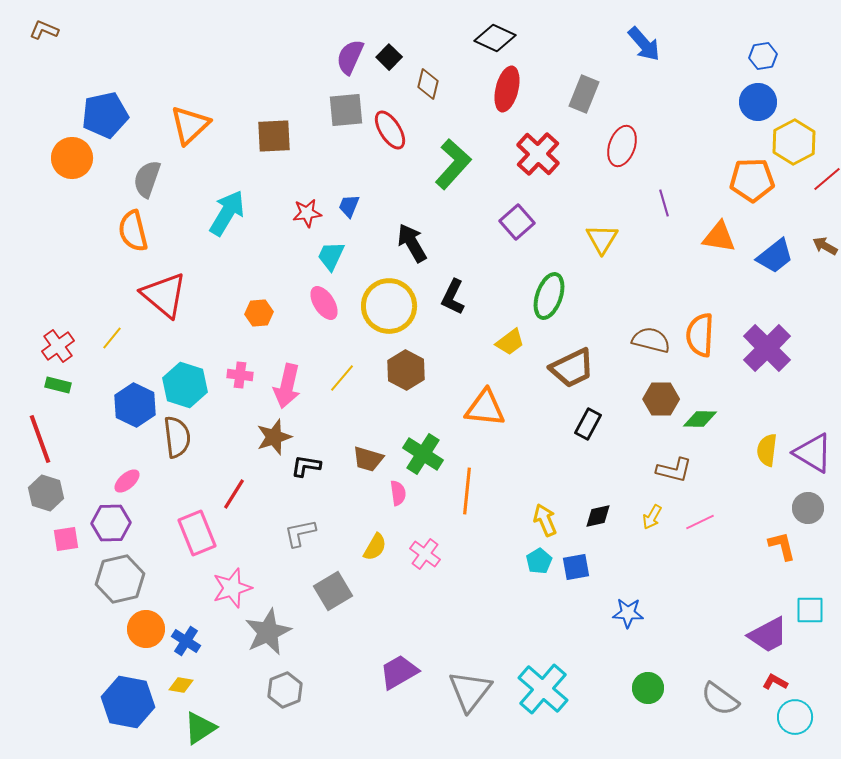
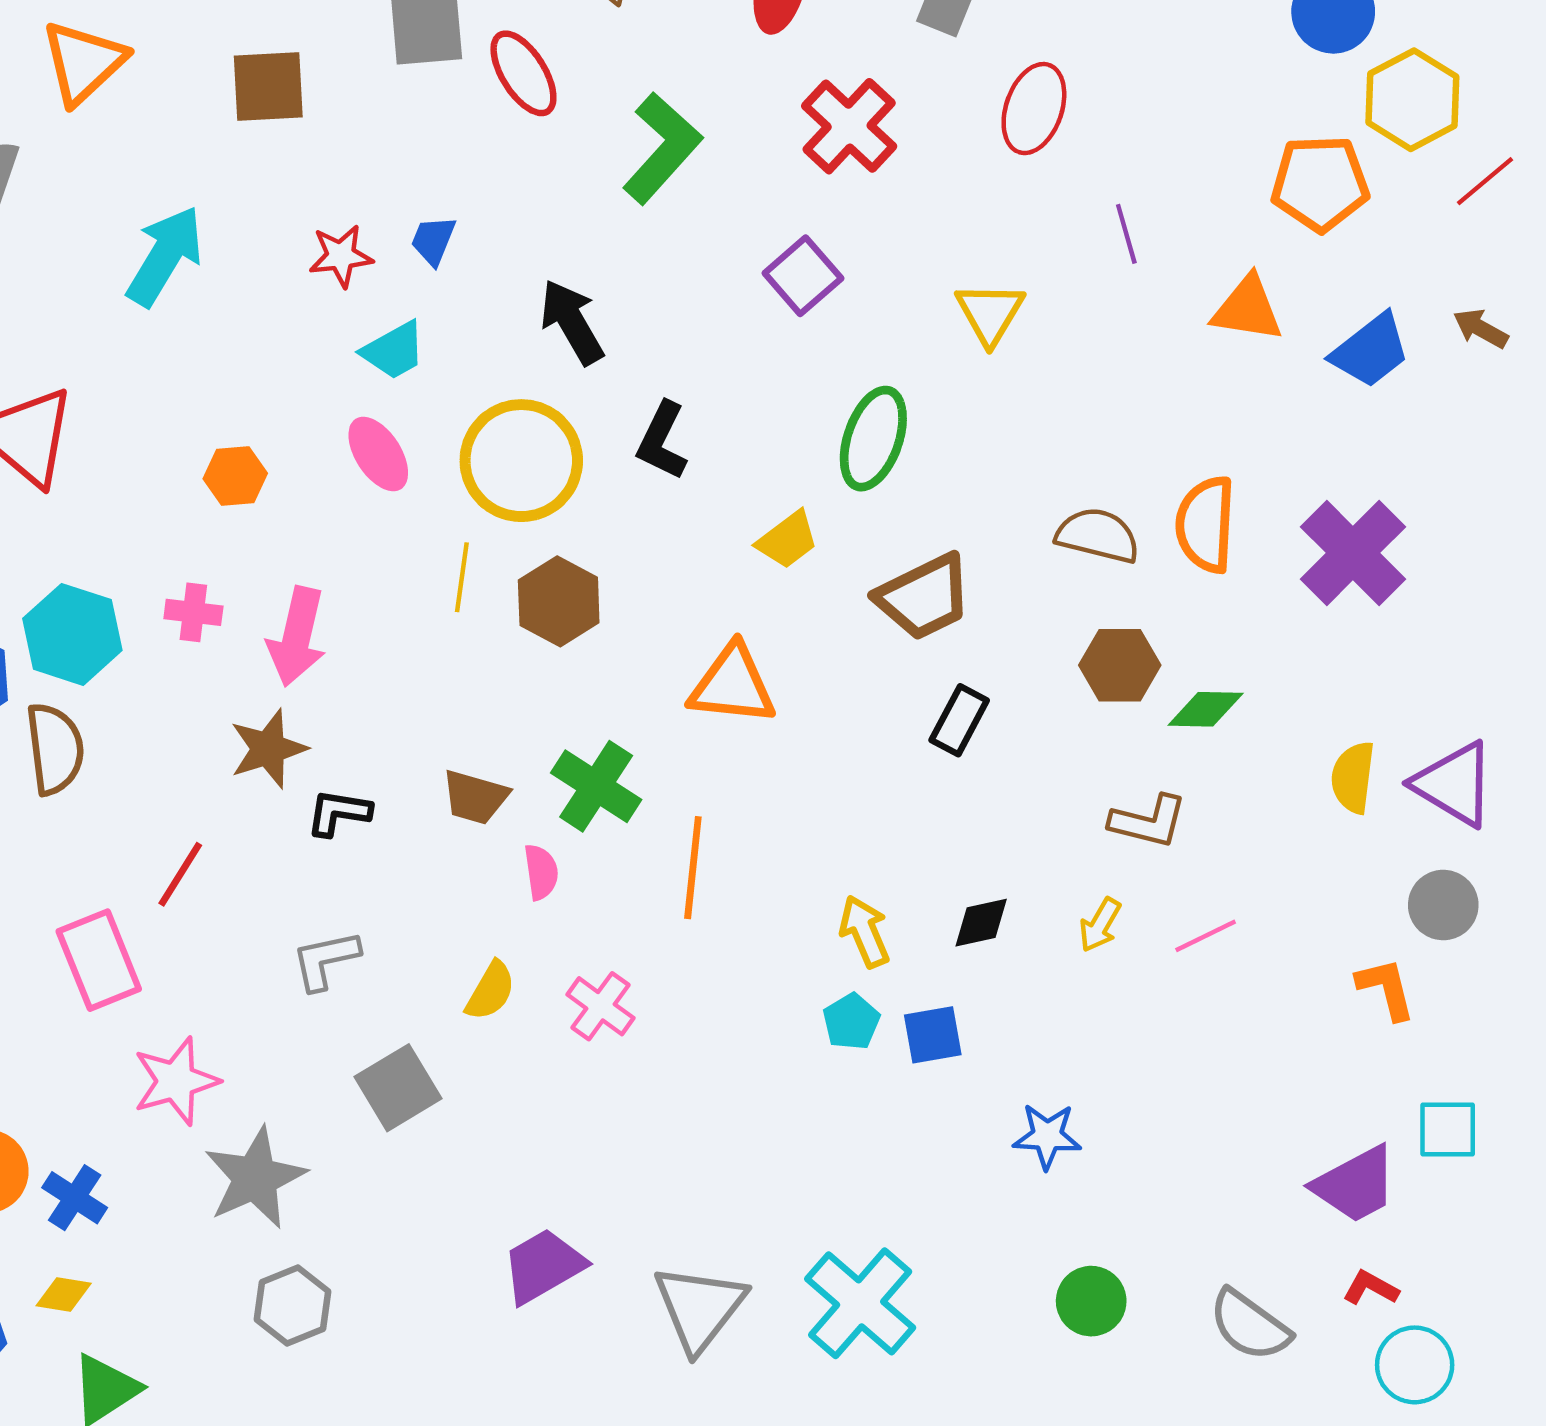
cyan trapezoid: (331, 256) -> (394, 351), turned -144
yellow line: (342, 378) -> (462, 577), moved, turned -32

